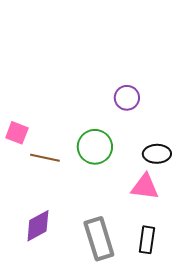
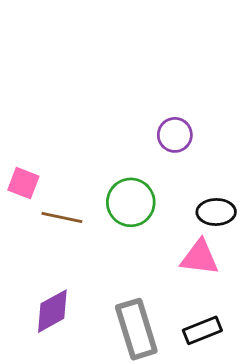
black rectangle: (147, 240) -> (202, 330), turned 60

